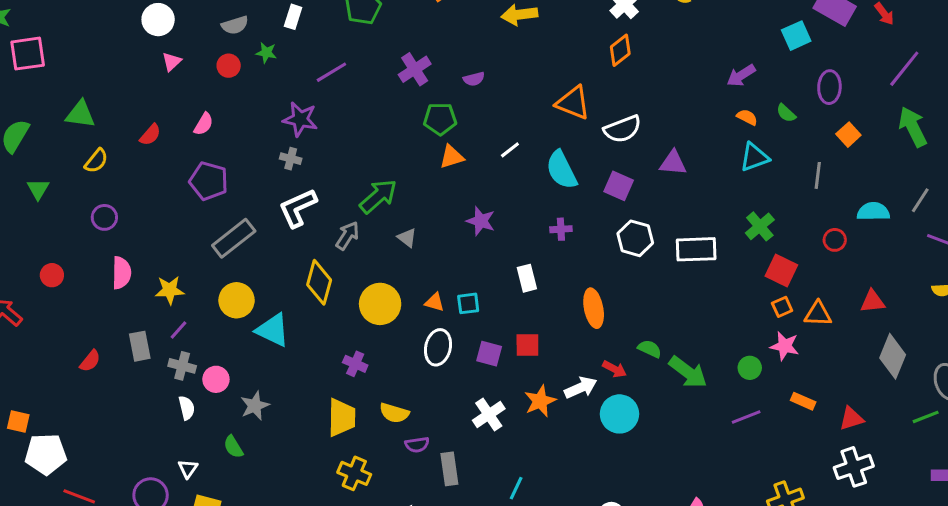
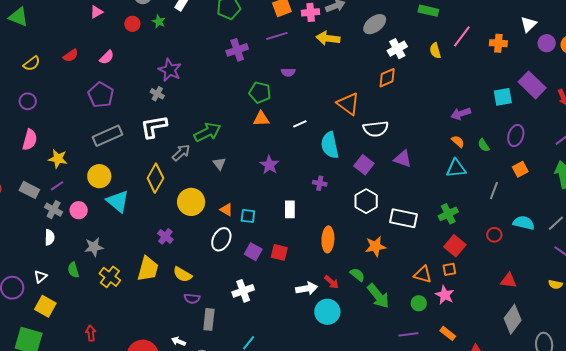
purple cross: (415, 69) -> (237, 50), moved
purple line: (331, 72) -> (277, 36), moved
green triangle: (80, 114) -> (18, 17), moved
orange triangle: (818, 314) -> (423, 275), moved
gray rectangle: (140, 346) -> (29, 190), turned -66
pink circle: (216, 379) -> (79, 210), moved
orange star: (540, 401) -> (375, 246), moved
yellow cross: (354, 473) -> (110, 277), moved

